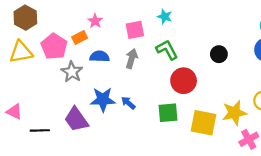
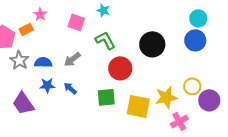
pink square: (135, 30) -> (76, 22), turned 30
black circle: (219, 54) -> (152, 44), size x1.6
blue semicircle: (99, 56) -> (43, 62), moved
gray arrow: (132, 59) -> (72, 59), moved, turned -144
blue star: (103, 100) -> (47, 85), size x0.7

